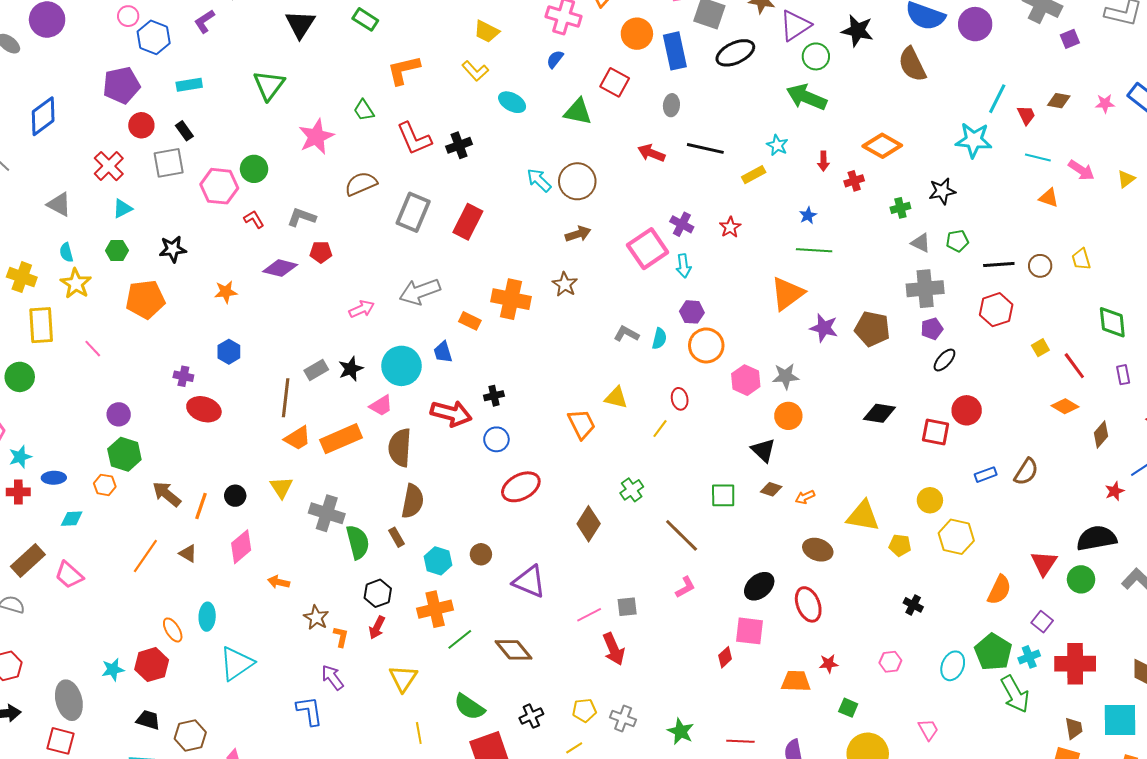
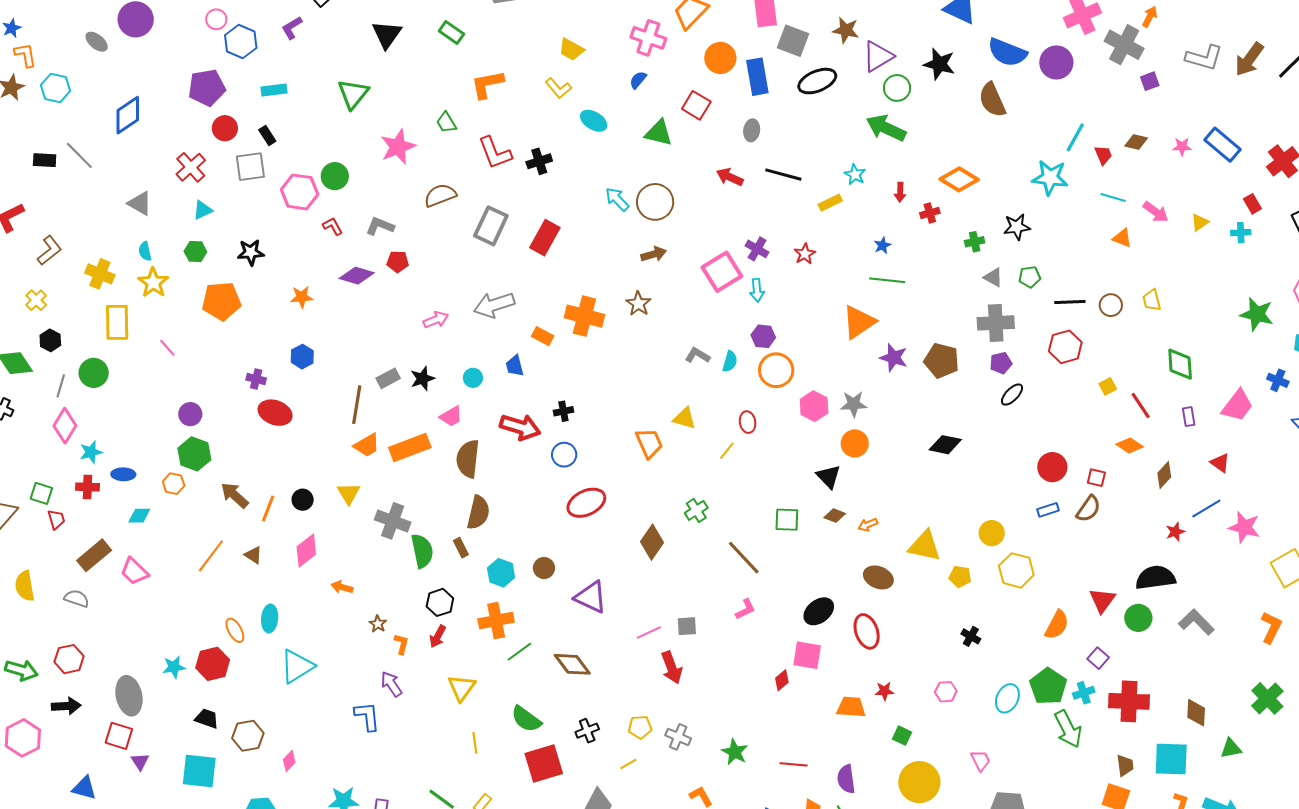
cyan circle: (401, 366) -> (473, 378), size x0.5
red circle: (967, 410) -> (1052, 467), moved
red square: (936, 432) -> (1096, 478), moved, size x0.7
brown star: (316, 618) -> (378, 624), size x0.7

